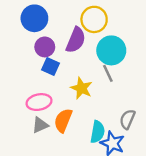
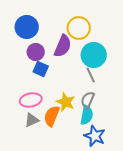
yellow star: (81, 88) -> (66, 102), moved
gray semicircle: (127, 119) -> (88, 100), moved
cyan semicircle: (98, 132) -> (87, 115), moved

